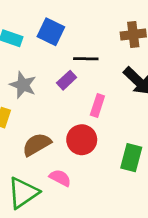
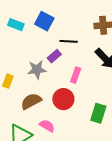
gray star: (23, 85) -> (37, 70), moved, turned -30

